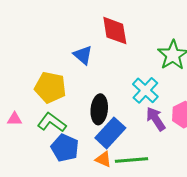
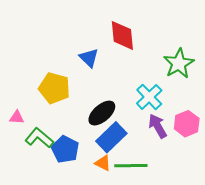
black ellipse: (99, 109) -> (102, 113), turned 40
green L-shape: (52, 122) -> (39, 138), moved

